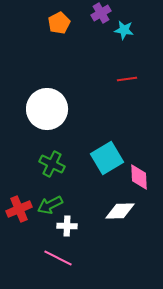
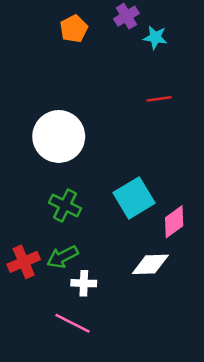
pink diamond: (139, 177) -> (174, 222), turned 56

